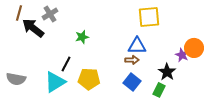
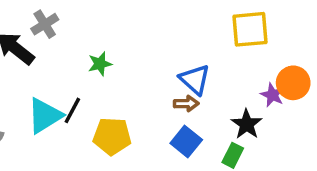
yellow square: (149, 17) -> (250, 29), moved
blue triangle: (137, 46) -> (195, 79), turned 42
cyan triangle: (55, 82) -> (45, 116), moved

